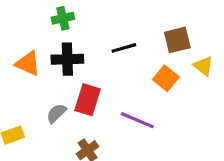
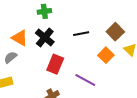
brown square: (177, 40) -> (115, 32), turned -36
black cross: (67, 59) -> (45, 37), turned 36
gray semicircle: (56, 113) -> (11, 57), moved

